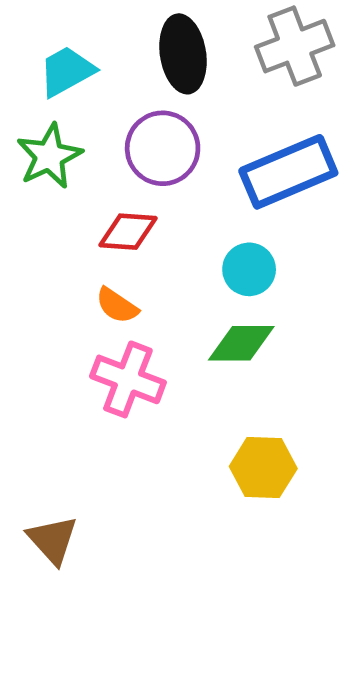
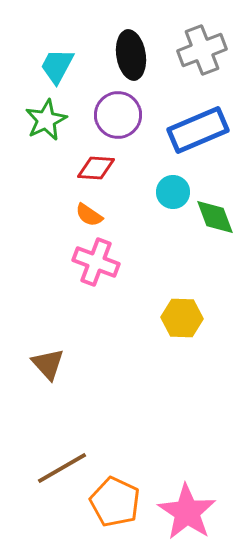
cyan trapezoid: (67, 71) -> (57, 66), turned -33
green diamond: (241, 343) -> (215, 217), moved, turned 69

